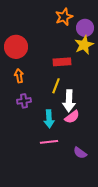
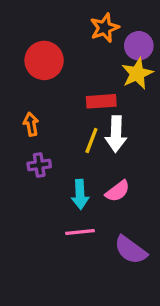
red circle: (16, 47) -> (44, 60), moved
white arrow: (69, 101) -> (116, 134), moved
purple semicircle: (80, 153) -> (131, 250), size x1.5

